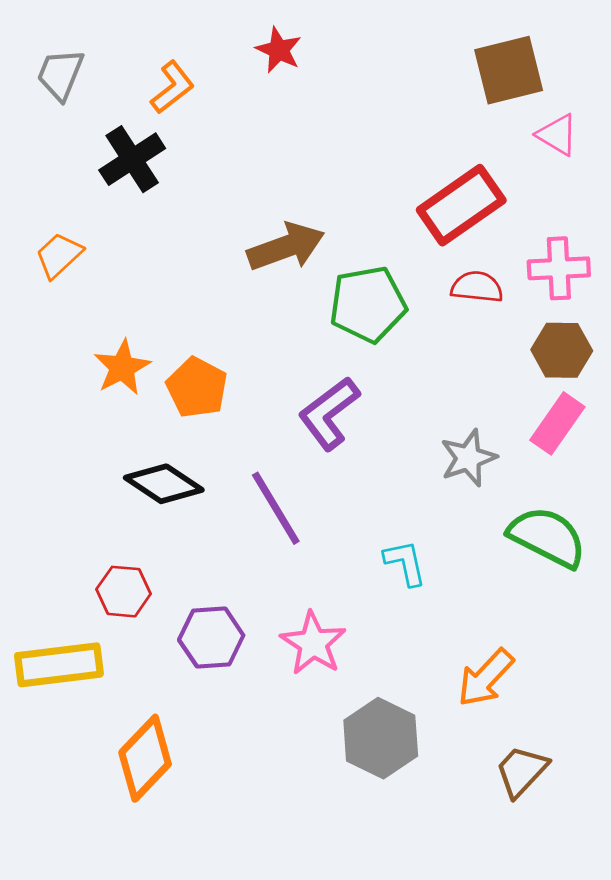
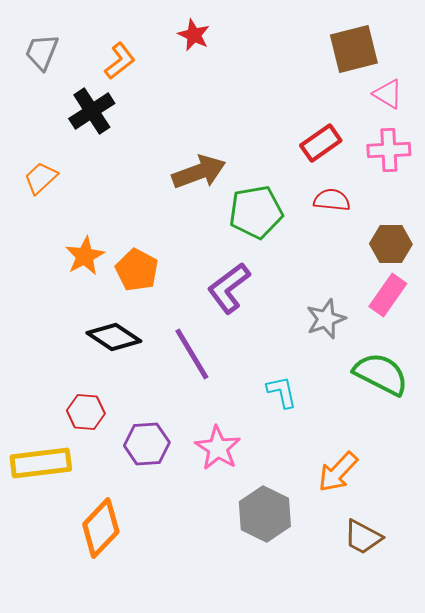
red rectangle: (461, 205) -> (321, 143), size x0.7
pink cross: (559, 268) -> (389, 150), moved
brown trapezoid: (521, 771) -> (363, 537), turned -105

